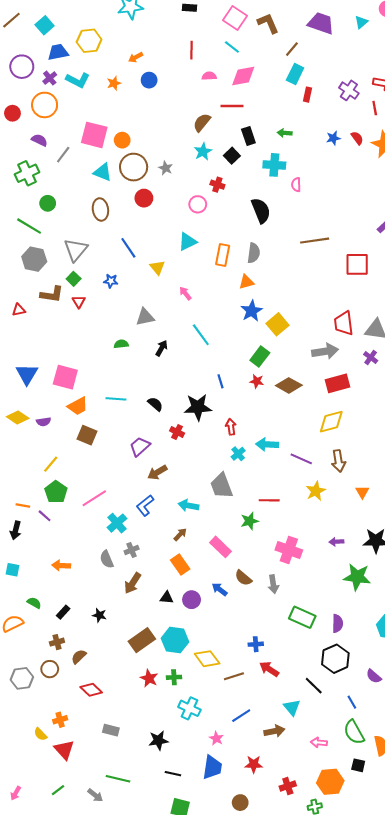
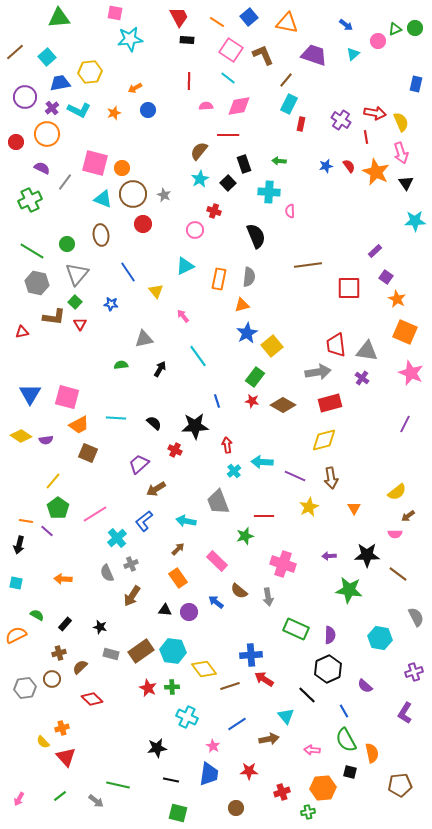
green circle: (48, 203) -> (67, 244), moved
blue cross: (256, 644) -> (251, 655), size x1.5
gray rectangle: (111, 730) -> (111, 654), moved

